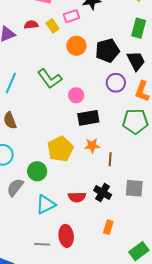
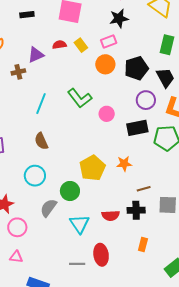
pink rectangle: (71, 16) -> (109, 41), moved
black rectangle: (88, 118) -> (137, 128), moved
brown line: (110, 159) -> (144, 189), moved, turned 72
black cross: (103, 193) -> (136, 210), turned -30
cyan triangle: (46, 204) -> (80, 224), turned -35

